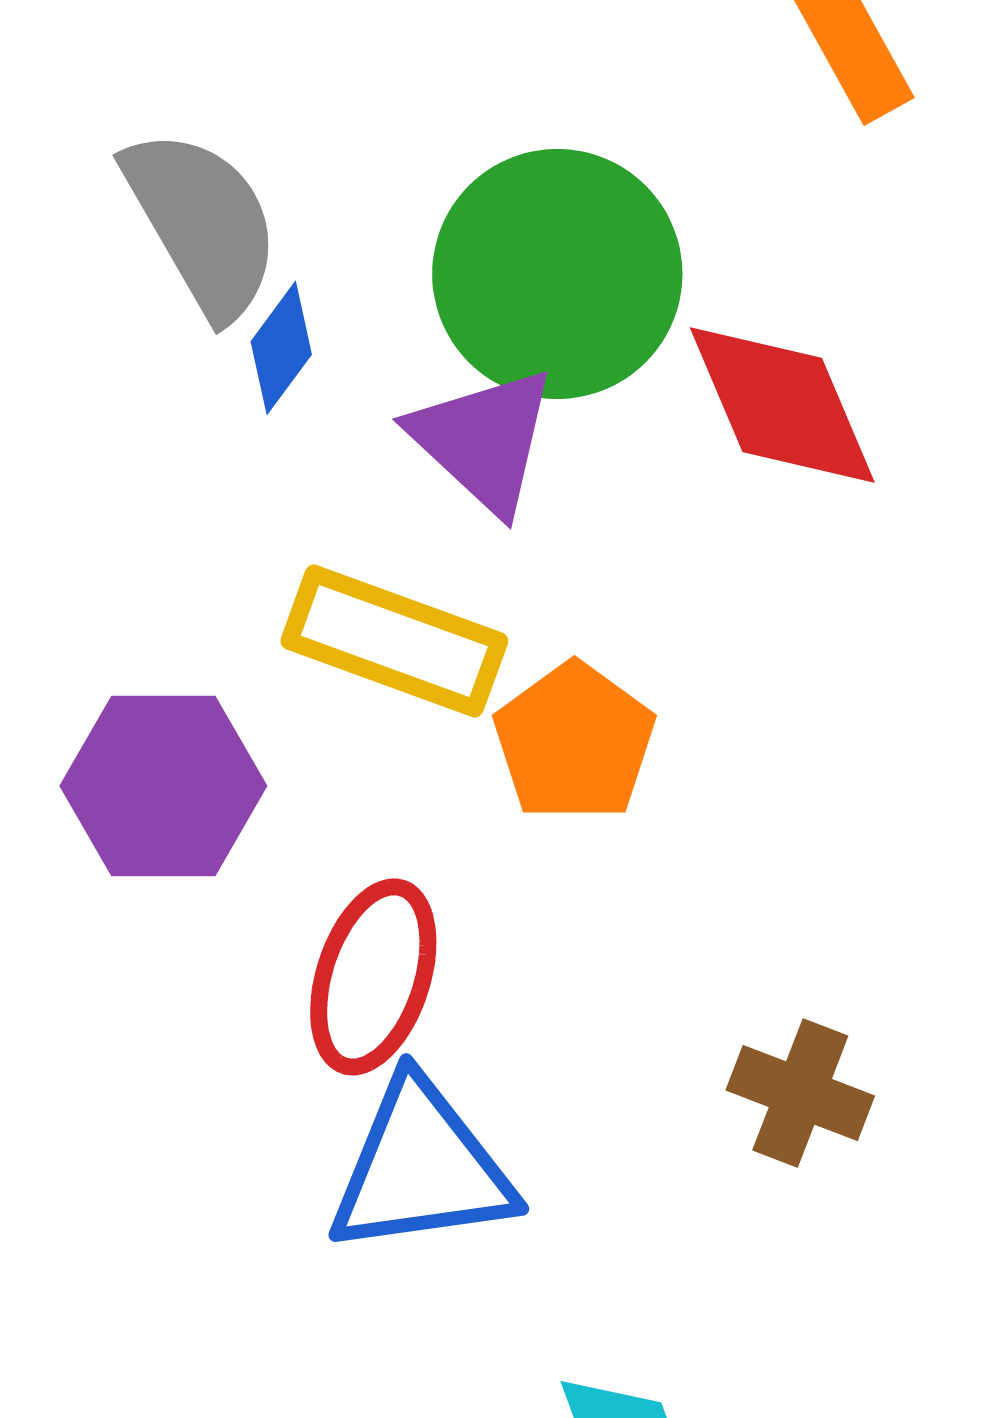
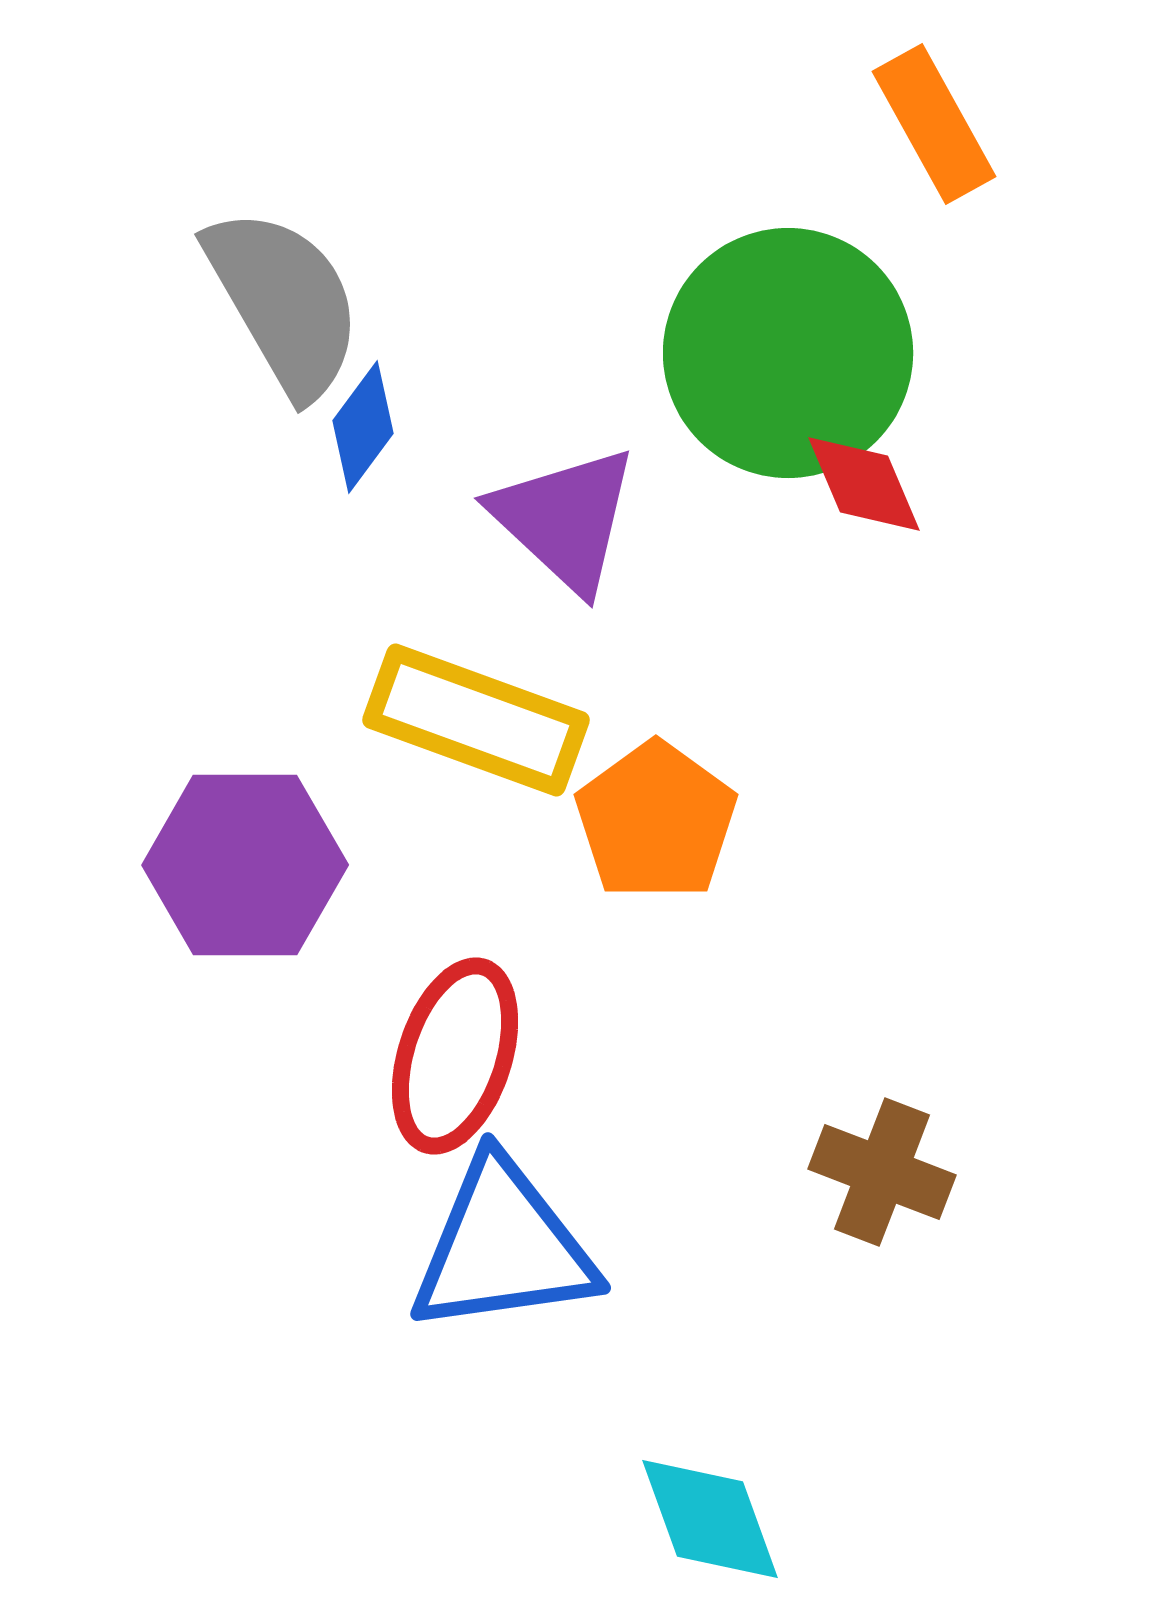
green circle: (557, 274) -> (788, 353), moved
red diamond: (782, 405) -> (864, 484), size x0.6

